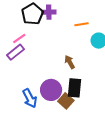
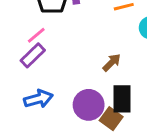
brown arrow: (70, 62) -> (112, 62), turned 80
blue arrow: (30, 98) -> (38, 99), moved, turned -72

